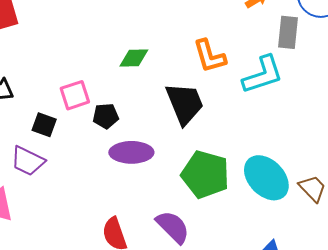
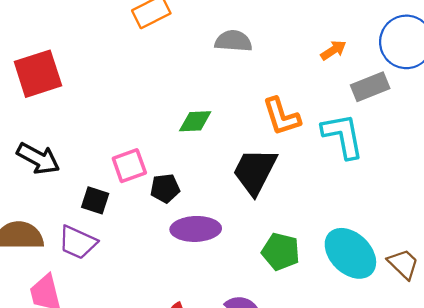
gray rectangle: (288, 32) -> (370, 87), turned 64
cyan L-shape: (263, 75) -> (343, 136), turned -81
black trapezoid: (185, 103) -> (255, 171), turned -129
green pentagon: (205, 174) -> (281, 252), size x0.7

